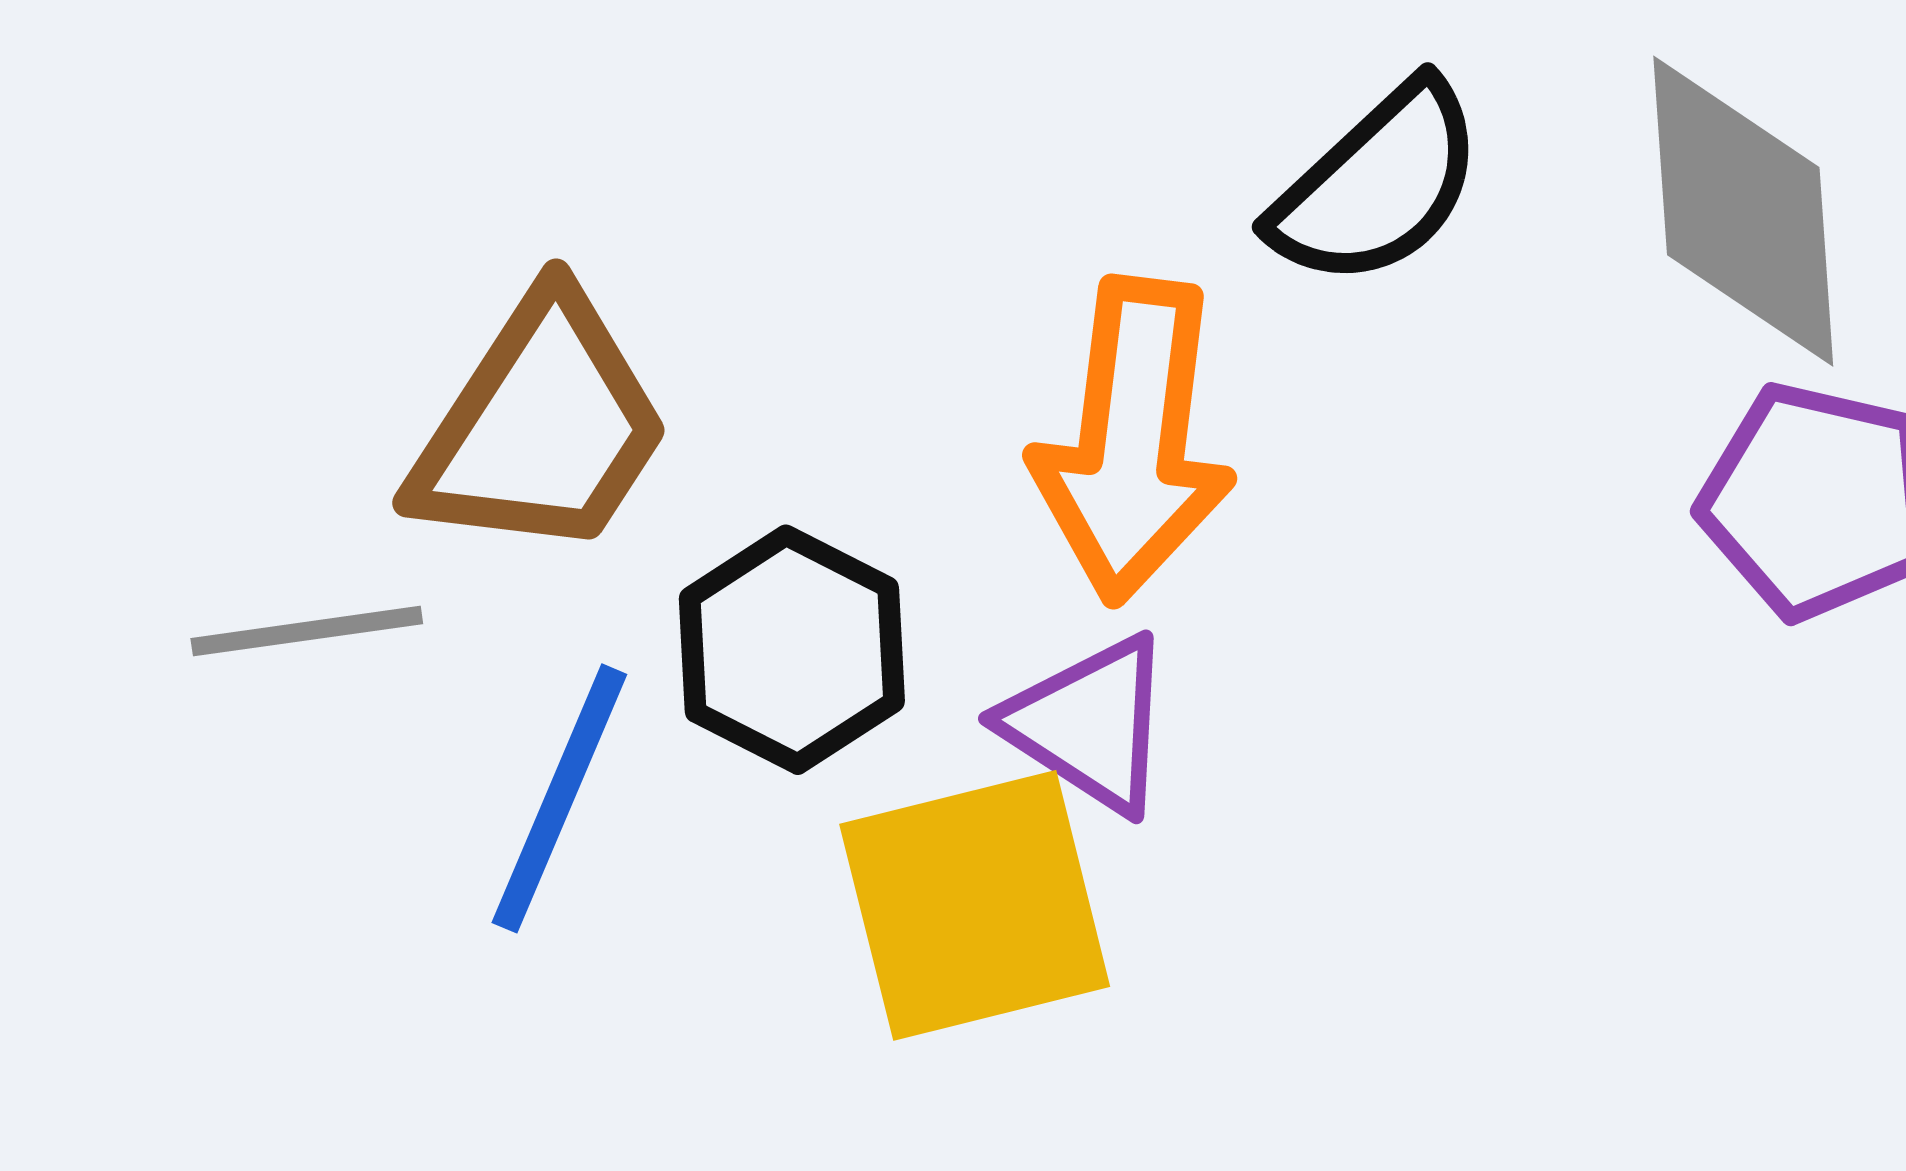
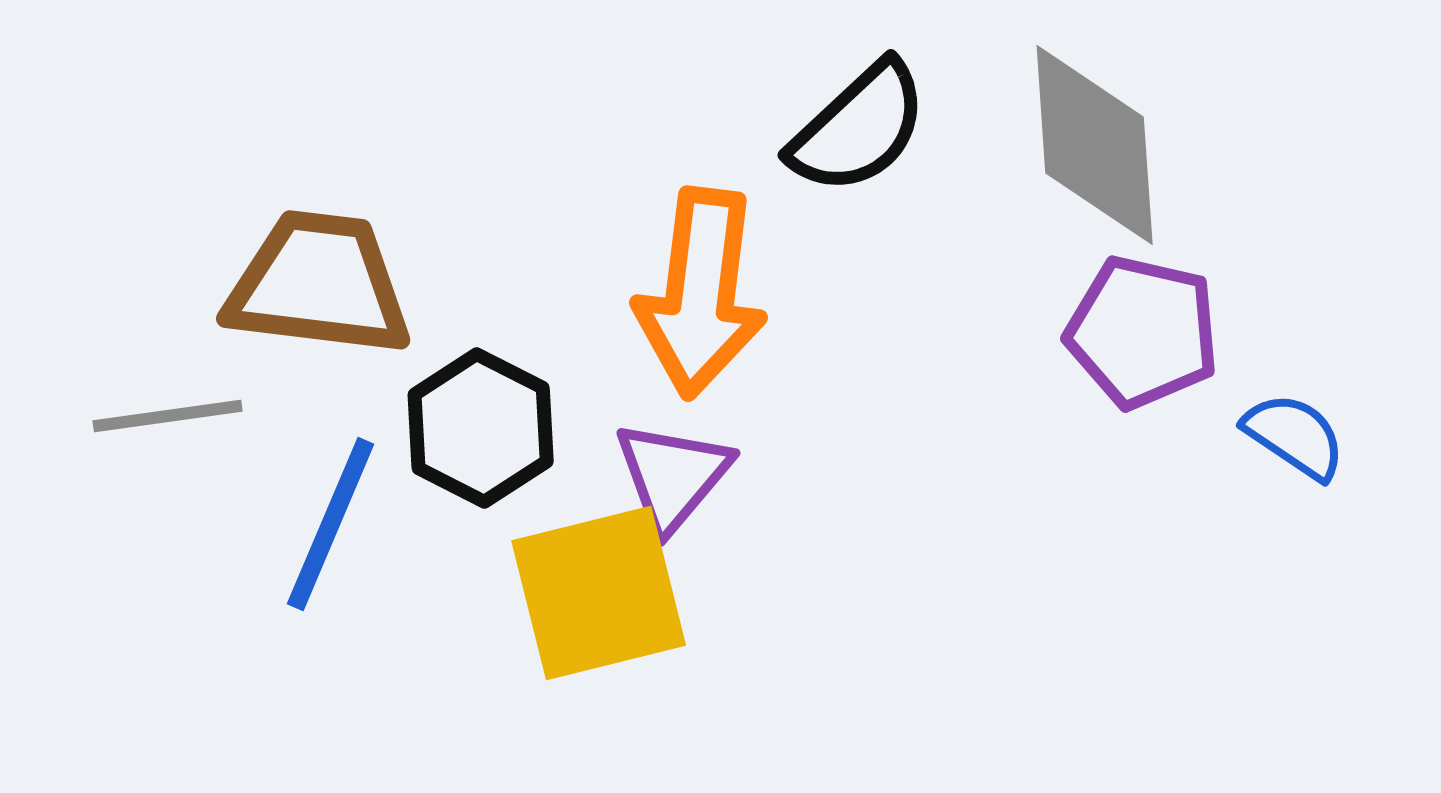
brown trapezoid: (541, 427) -> (319, 284), turned -116
purple triangle: (1089, 724) -> (673, 476), turned 37

